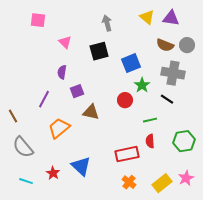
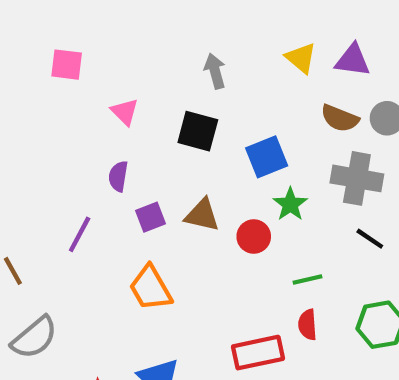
black square: (99, 51) -> (198, 131), turned 30
black line: (167, 99) -> (370, 239), moved
brown triangle: (91, 112) -> (202, 215), moved
orange trapezoid: (59, 128) -> (151, 288), moved, turned -80
gray semicircle: (23, 147) -> (34, 338), turned -90

